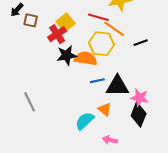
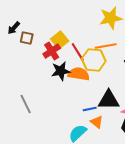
red line: (98, 17) -> (78, 52), moved, turned 42
orange line: (114, 29) -> (106, 46), turned -45
blue line: (97, 81) -> (90, 109), moved
gray line: (30, 102) -> (26, 104), moved

